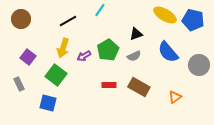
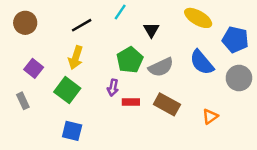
blue pentagon: (193, 20) -> (235, 40), moved
black triangle: (136, 34) -> (151, 30), moved, turned -40
purple arrow: (84, 56) -> (113, 88), moved, turned -48
gray semicircle: (134, 56) -> (161, 67), size x1.5
blue square: (48, 103) -> (72, 131), moved

